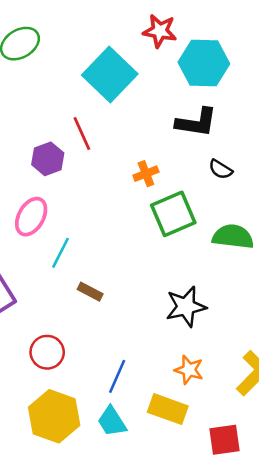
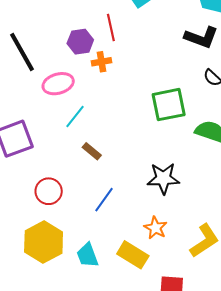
orange cross: (146, 174) -> (101, 62), moved
pink ellipse: (31, 217) -> (58, 84), turned 32
blue line: (117, 376) -> (104, 200), moved

